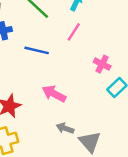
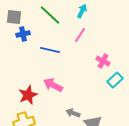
pink arrow: (54, 94) -> (53, 85), moved

